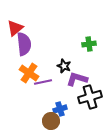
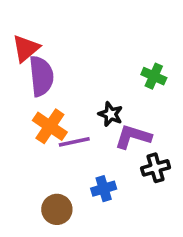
green cross: (89, 44) -> (154, 76), turned 32
black cross: (90, 97) -> (156, 168), size x0.7
brown circle: (51, 121) -> (57, 209), moved

